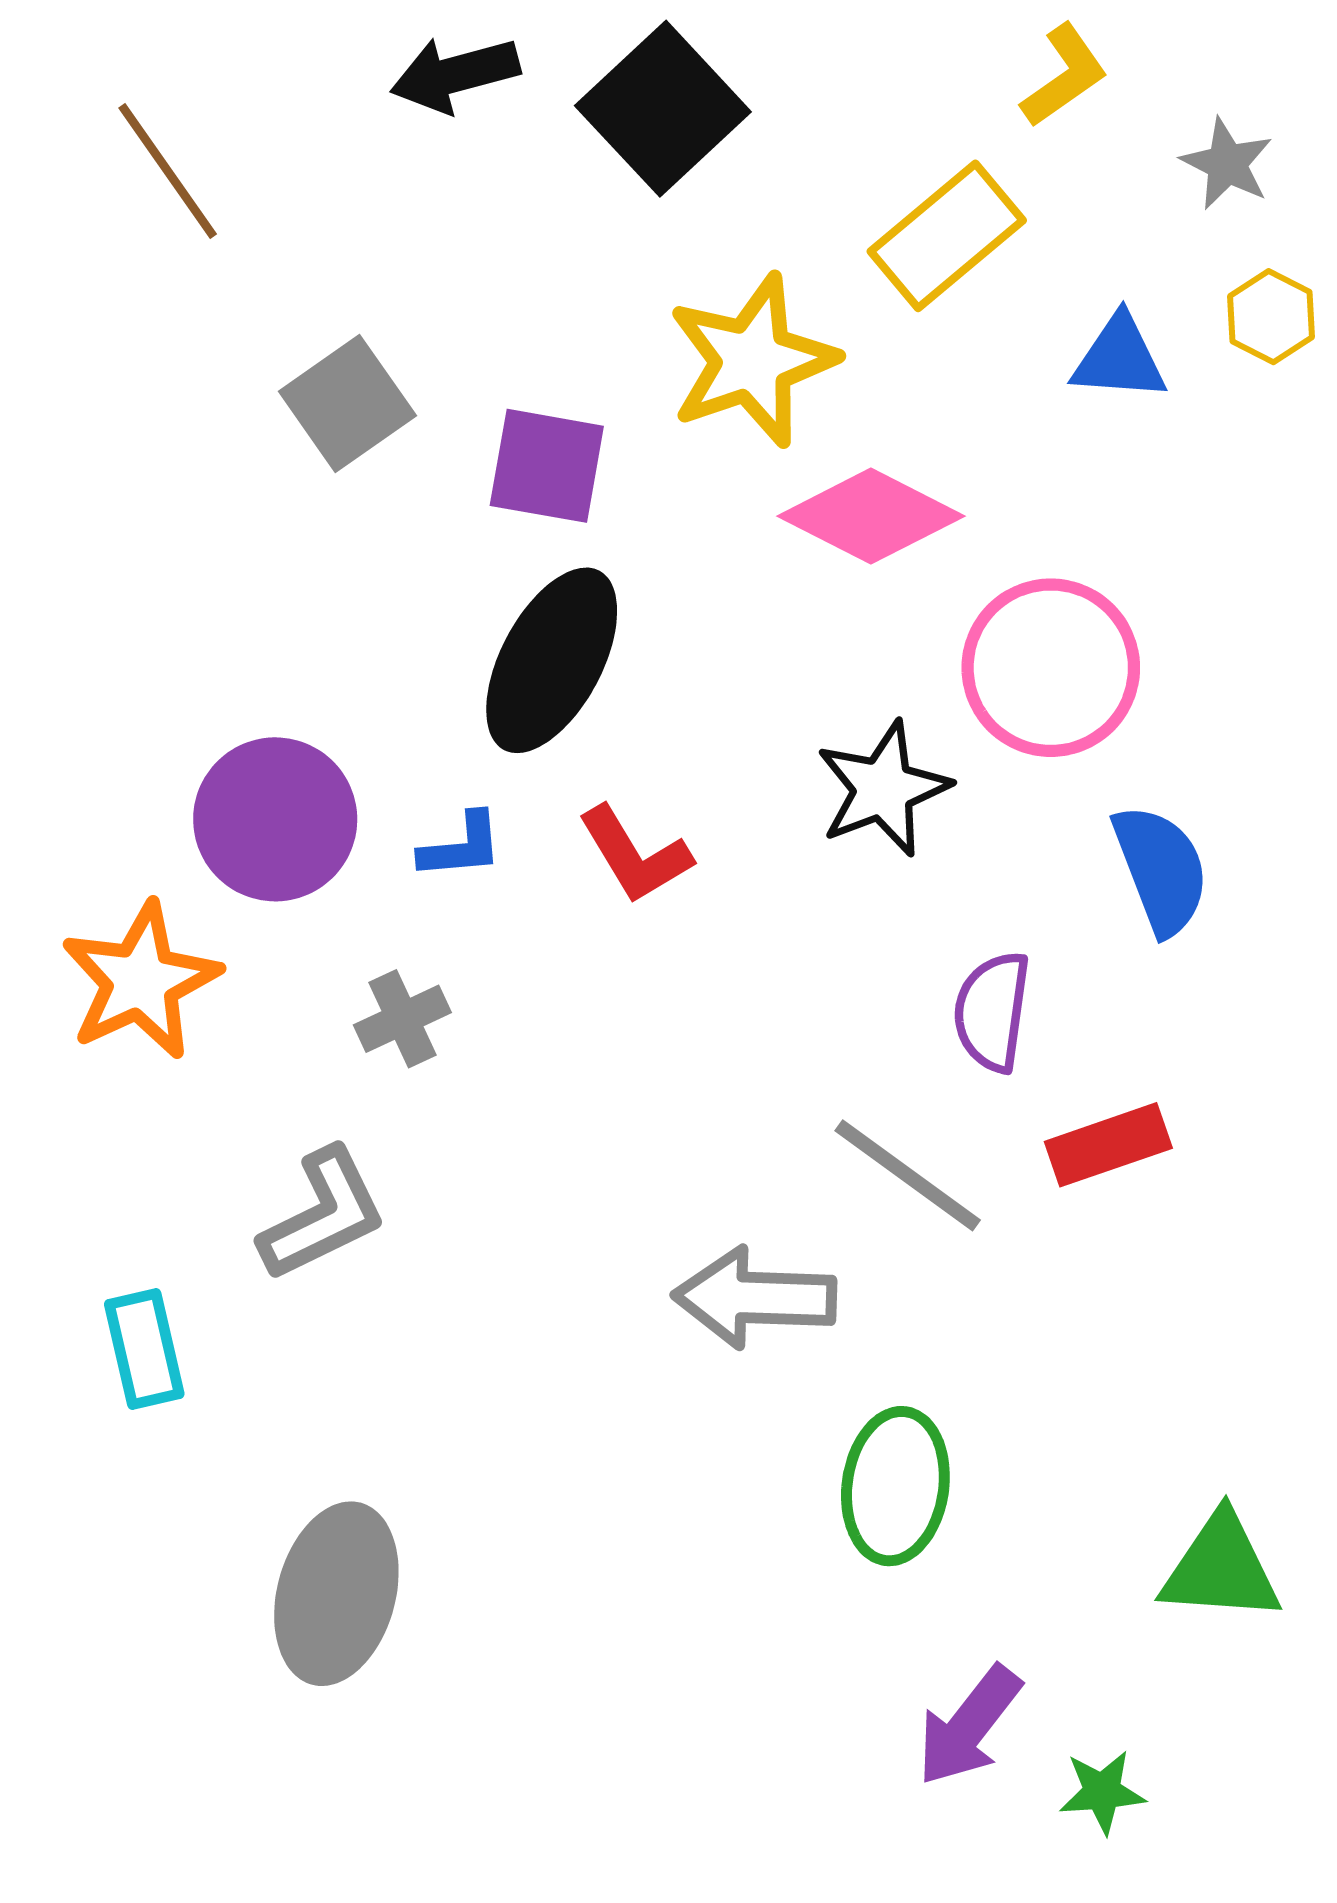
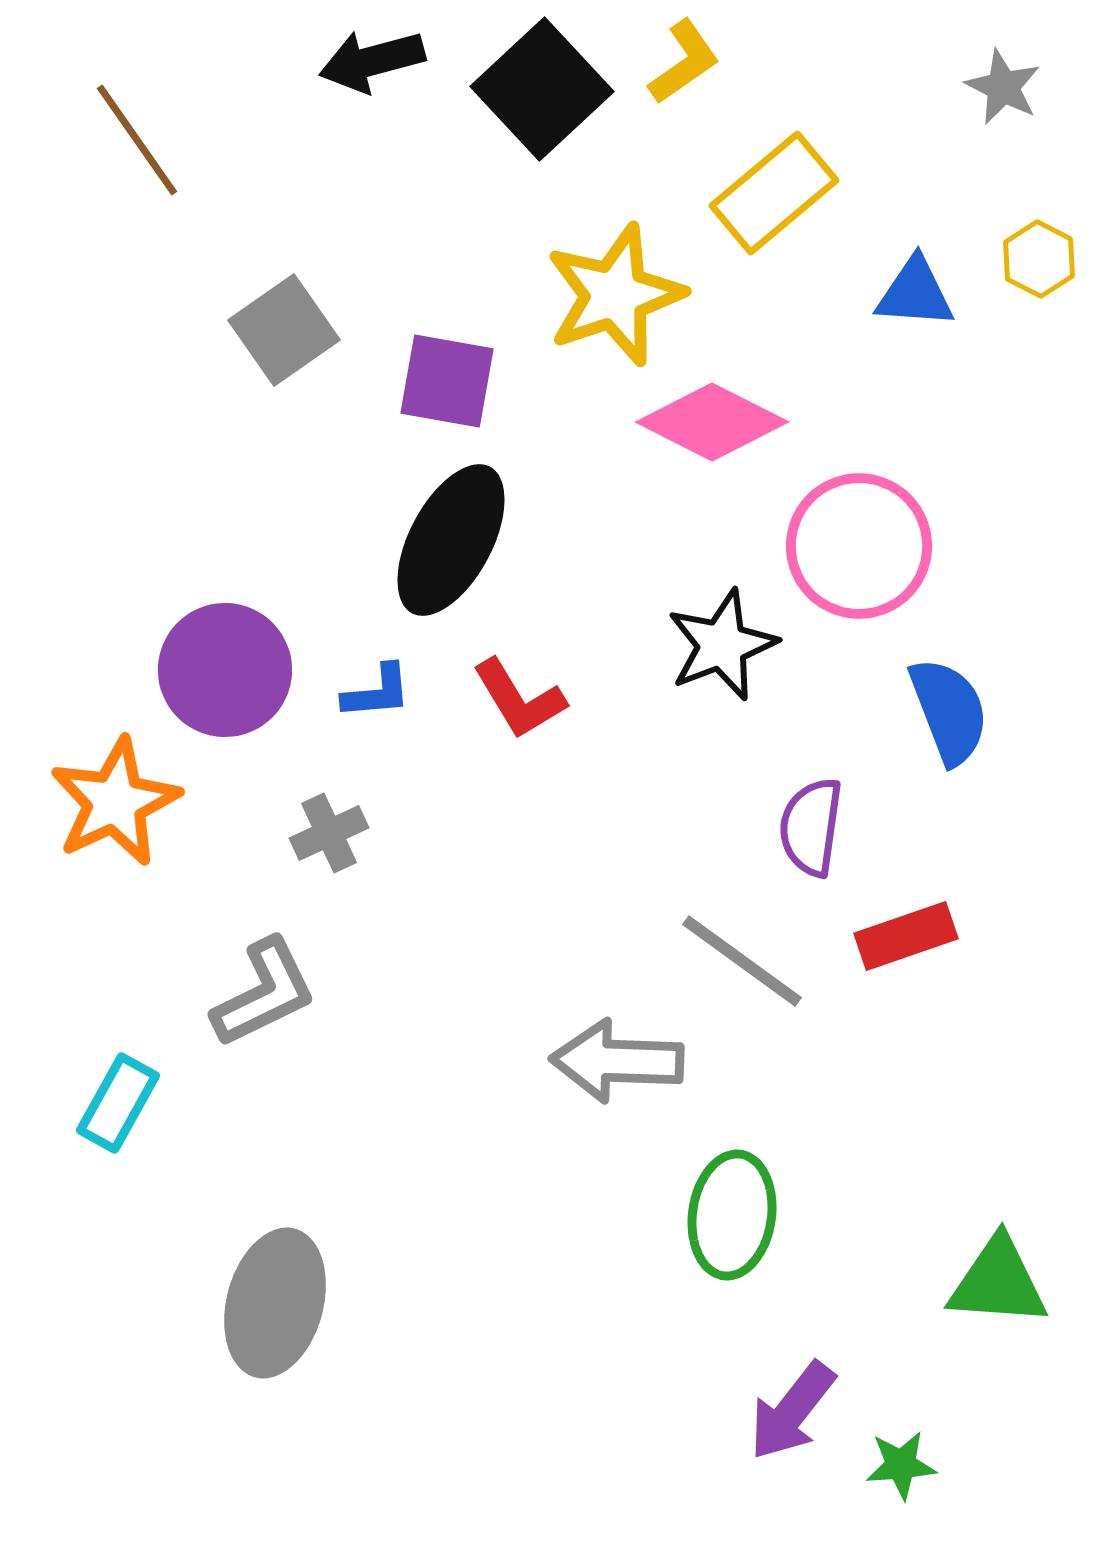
yellow L-shape: (1064, 76) -> (684, 62), moved
gray star: (1227, 164) -> (1003, 87), moved
cyan rectangle: (144, 1349) -> (118, 1103), turned 42

